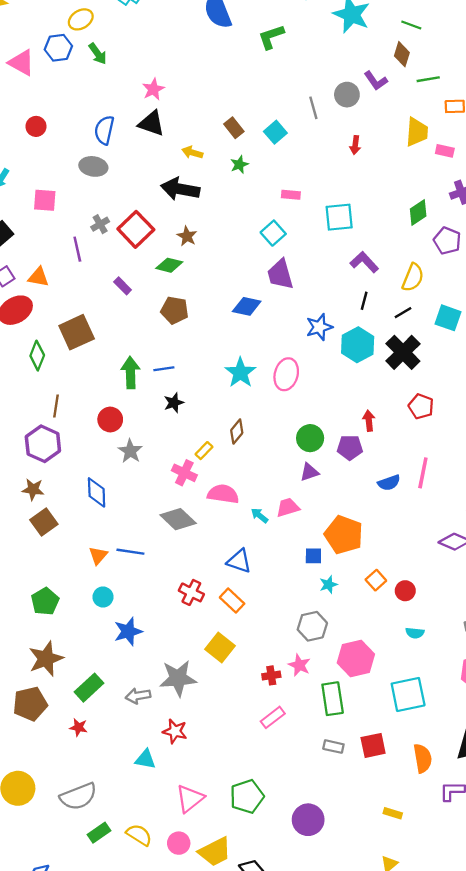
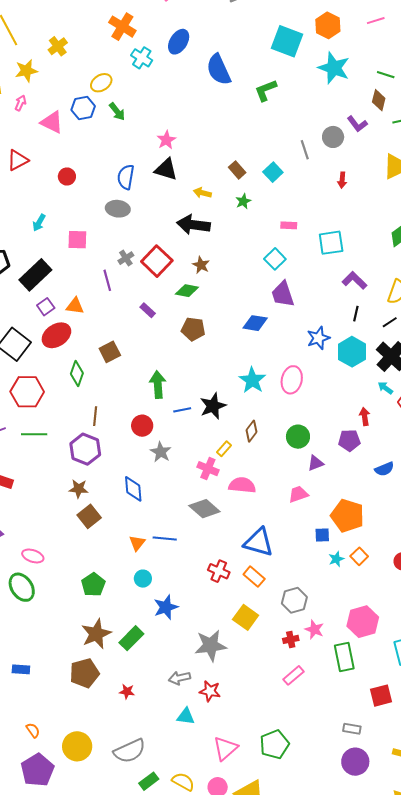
brown square: (77, 332) -> (110, 352), size x0.7
blue line: (164, 369) -> (182, 410), moved
black star: (174, 403) -> (213, 406), moved, size x1.5
green circle: (310, 438) -> (298, 437), moved
cyan arrow: (260, 515) -> (385, 388), moved
blue triangle: (239, 561) -> (259, 542), size x1.4
orange square: (376, 580) -> (359, 556), moved
gray hexagon: (312, 626) -> (294, 600), moved
green rectangle: (89, 688) -> (131, 638), moved
gray arrow: (138, 696) -> (179, 678), moved
gray rectangle: (333, 747) -> (352, 729), moved
purple circle: (308, 820) -> (355, 762), moved

